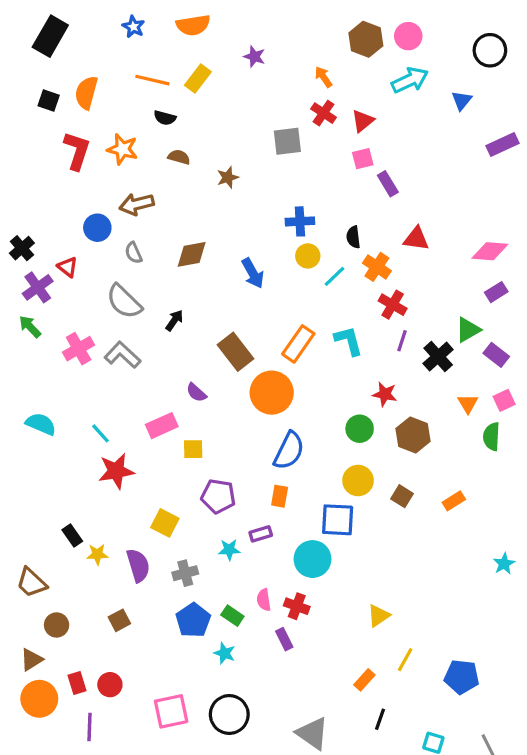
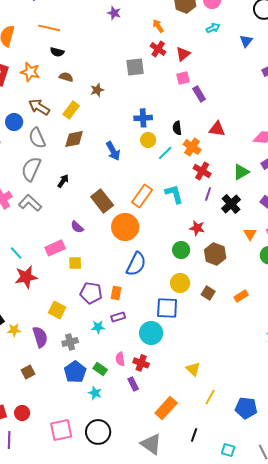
yellow rectangle: (198, 79) -> (71, 110), moved
cyan arrow: (410, 80) -> (213, 28), size x0.6
brown arrow: (137, 204) -> (39, 107), turned 45
gray semicircle: (133, 253) -> (37, 138), size x1.5
gray semicircle: (124, 301) -> (31, 169), turned 70
green triangle: (468, 330) -> (241, 172), moved
orange rectangle: (280, 496) -> (116, 293), moved
yellow triangle: (378, 616) -> (193, 369), turned -42
orange rectangle: (364, 680) -> (166, 408), moved, size x1.6

